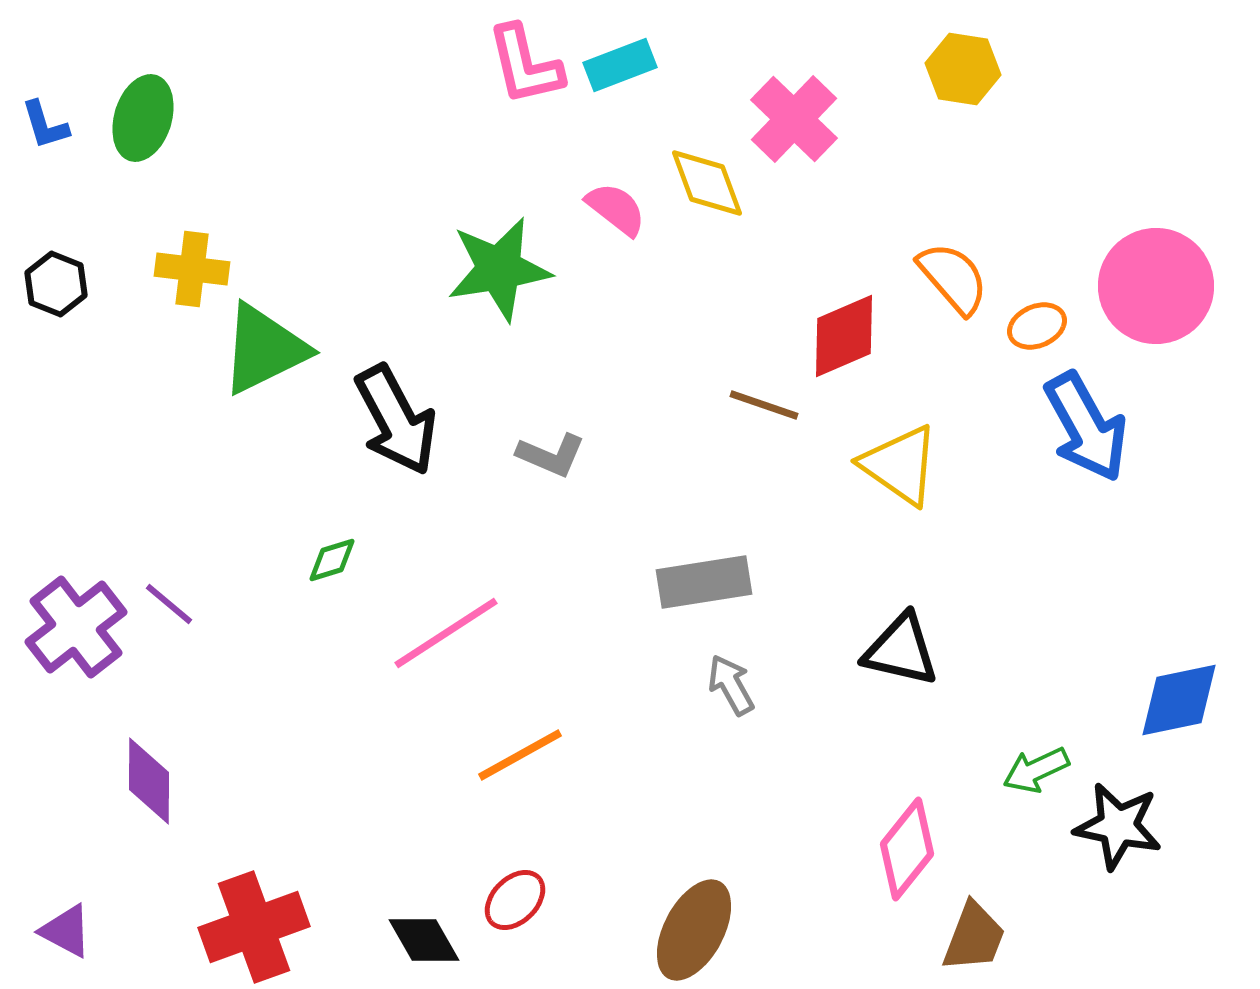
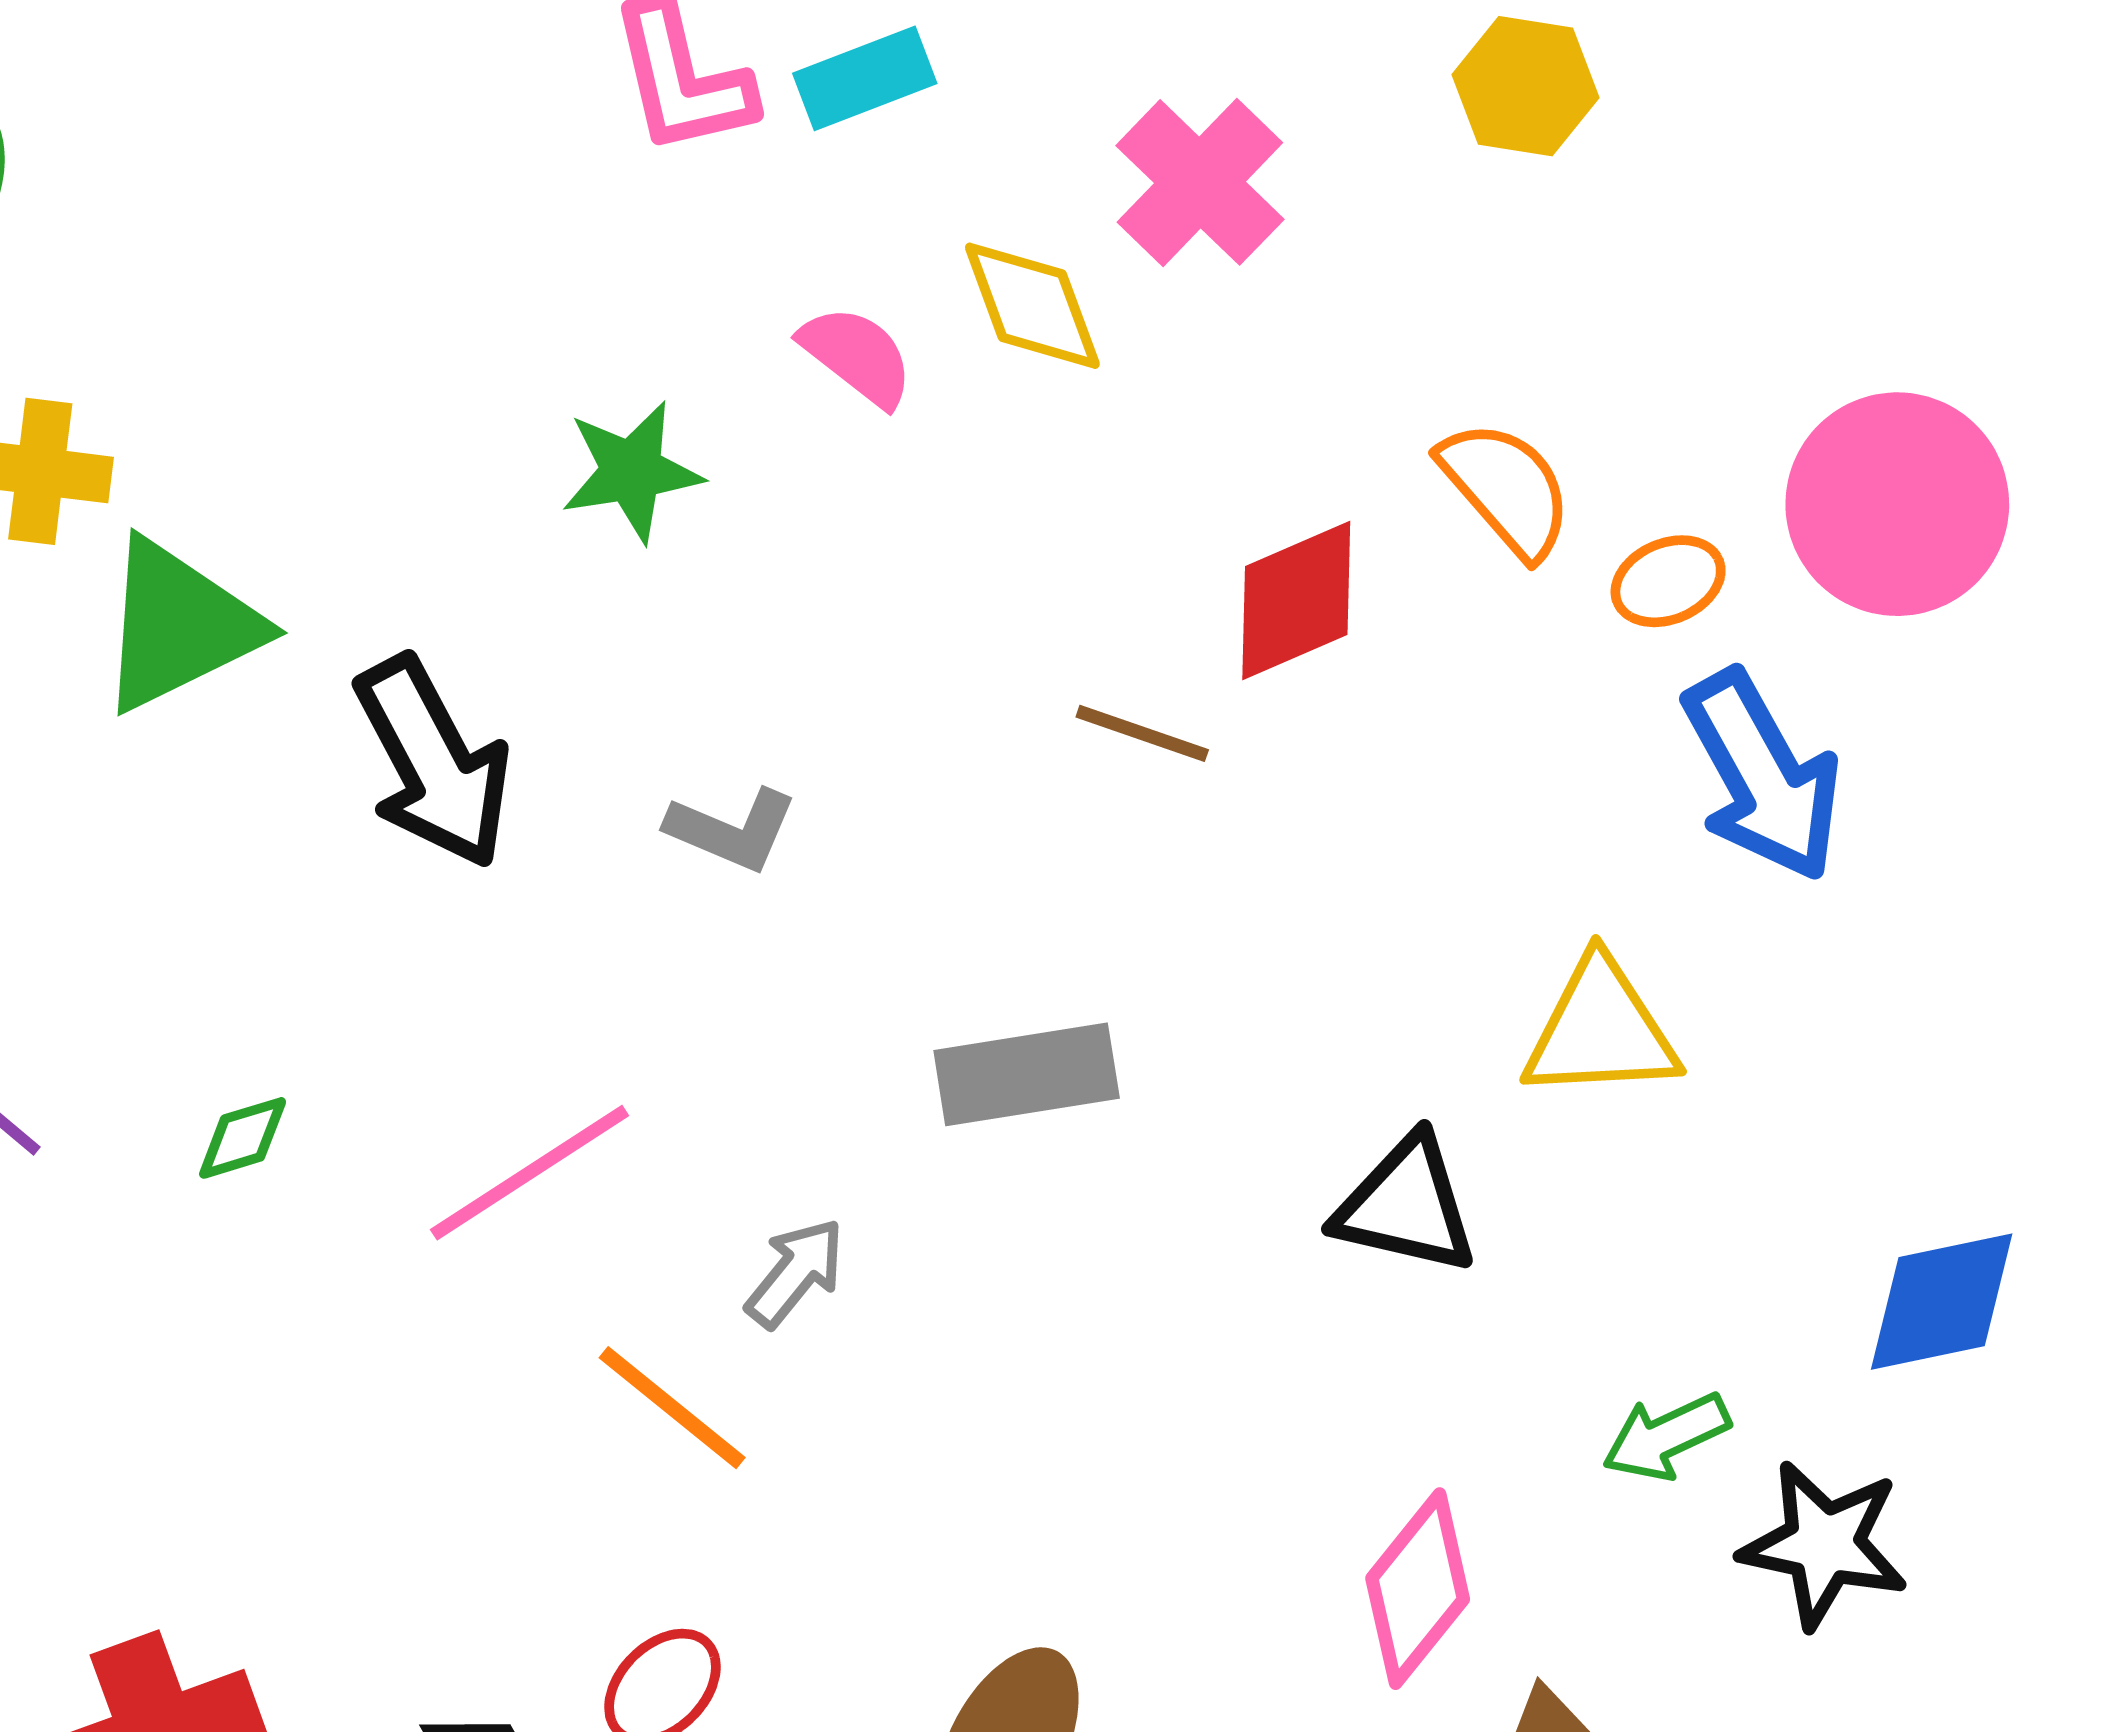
green star: (499, 269) -> (632, 471), size x0.7
yellow triangle: (900, 465) -> (1601, 1030), moved, turned -38
green diamond: (332, 560) -> (243, 1138), moved
gray arrow: (731, 685) -> (795, 1273), moved, turned 68
orange line: (520, 755) -> (672, 1408), turned 68

